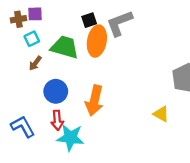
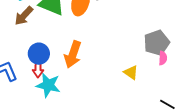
brown arrow: (35, 63) -> (24, 16), size x1.5
blue circle: (56, 91) -> (39, 54), moved

